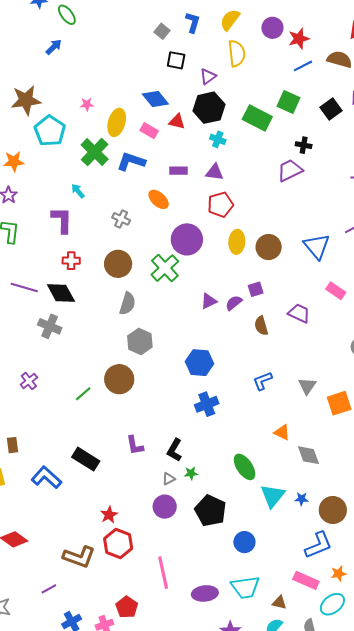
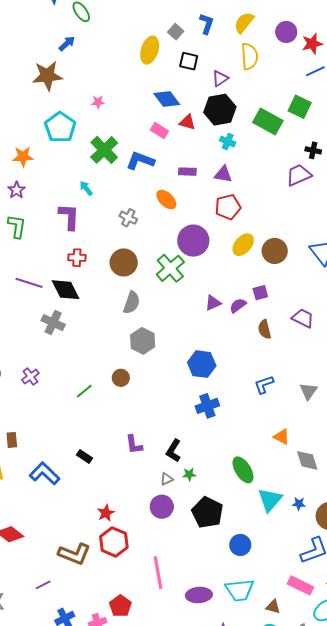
brown star: (26, 100) -> (47, 76), moved
yellow ellipse: (117, 122) -> (150, 50), moved
yellow ellipse: (237, 242) -> (243, 245), turned 35
brown circle: (119, 379) -> (121, 378), size x0.6
black rectangle: (86, 459) -> (85, 456), size x0.6

